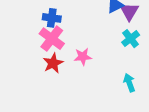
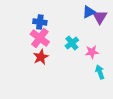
cyan cross: (131, 39) -> (72, 43), moved
pink star: (83, 57) -> (92, 52), moved

